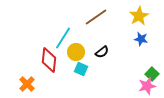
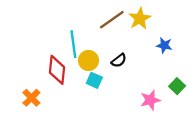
yellow star: (139, 16) -> (140, 19), moved
cyan line: (63, 38) -> (73, 44), turned -40
pink star: (147, 86) -> (150, 100), moved

